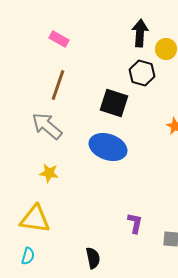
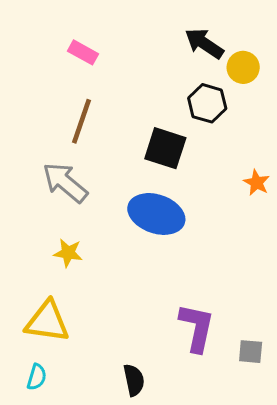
black arrow: (140, 33) -> (204, 43), turned -60
purple L-shape: (135, 223) -> (197, 328), size x1.6

